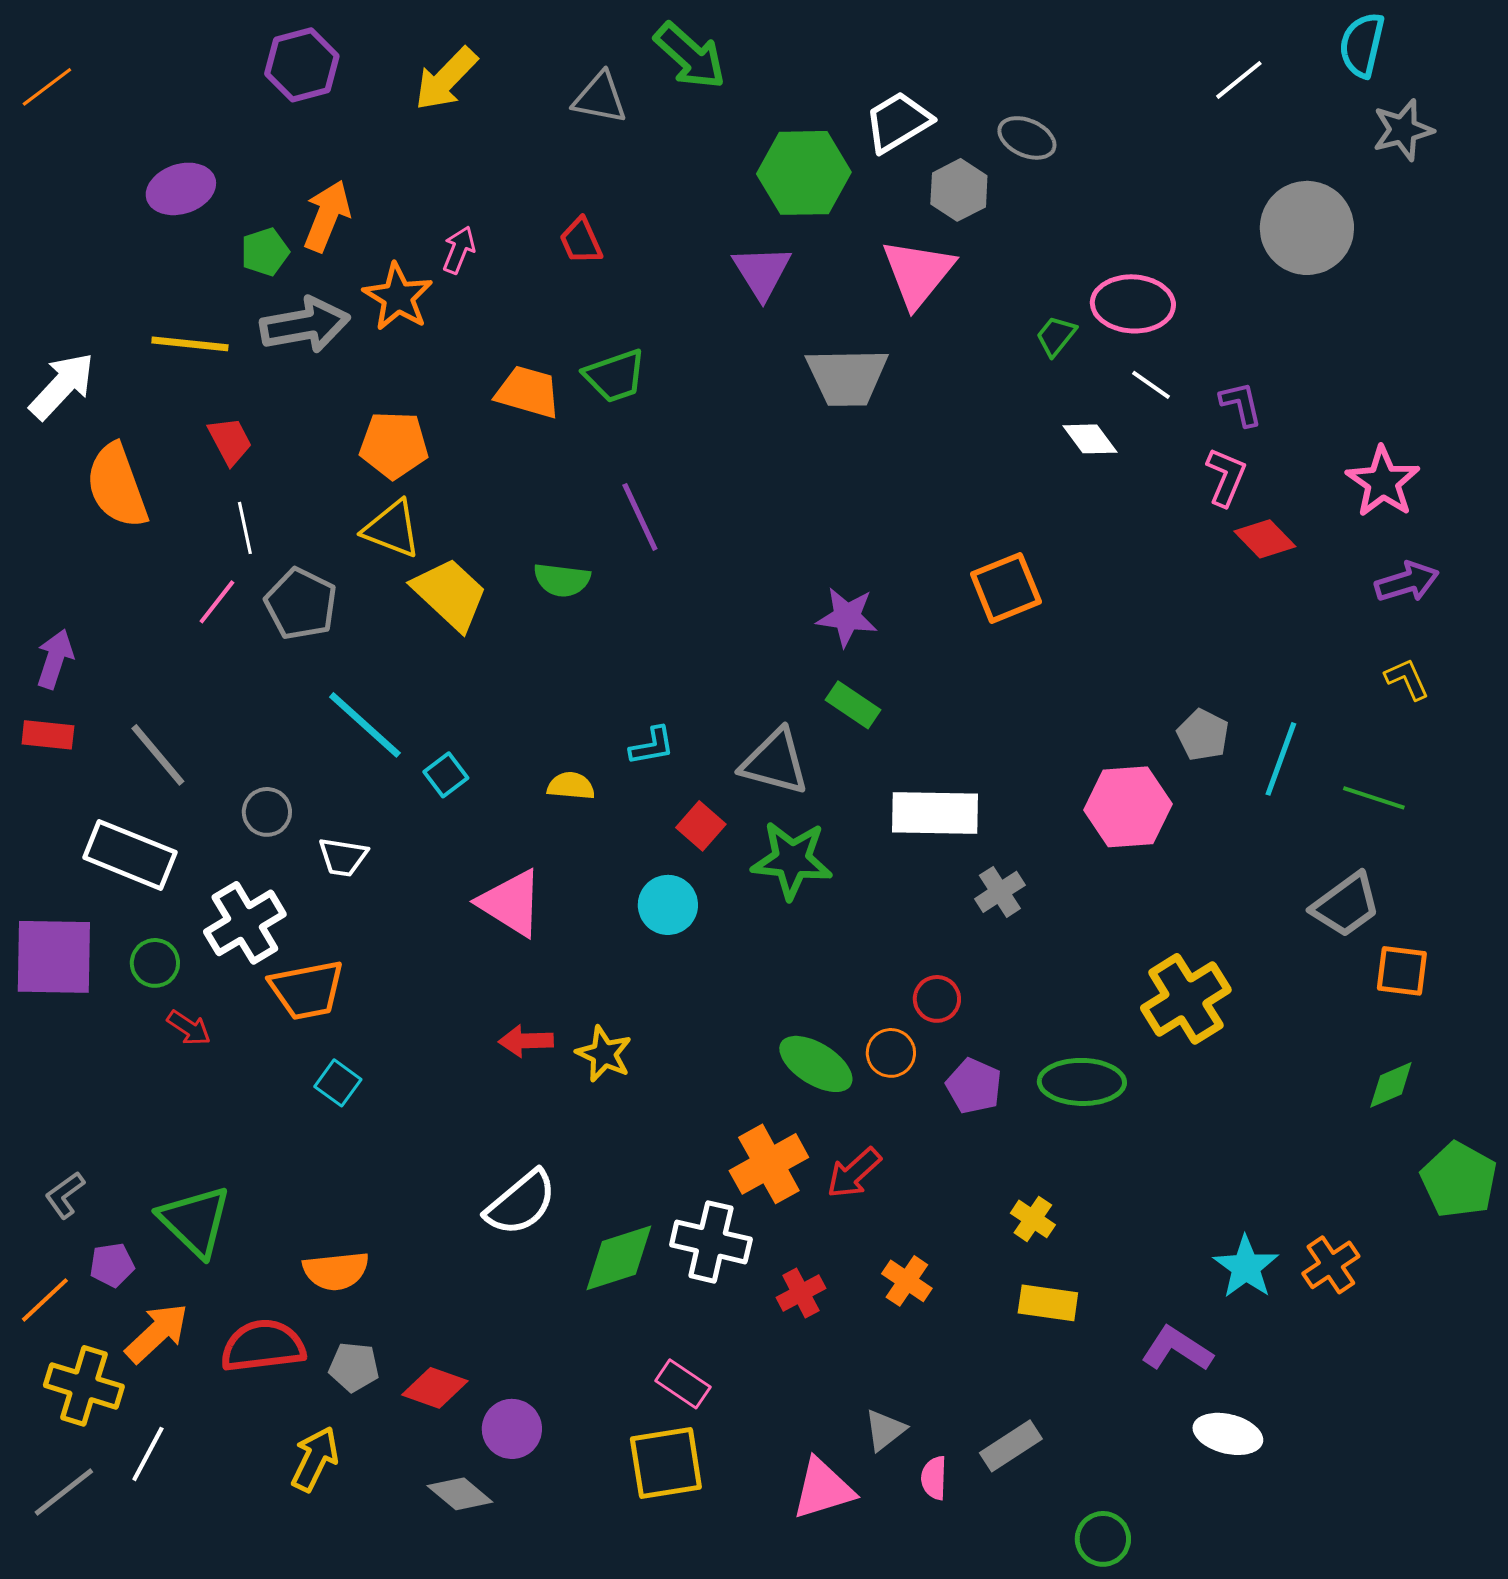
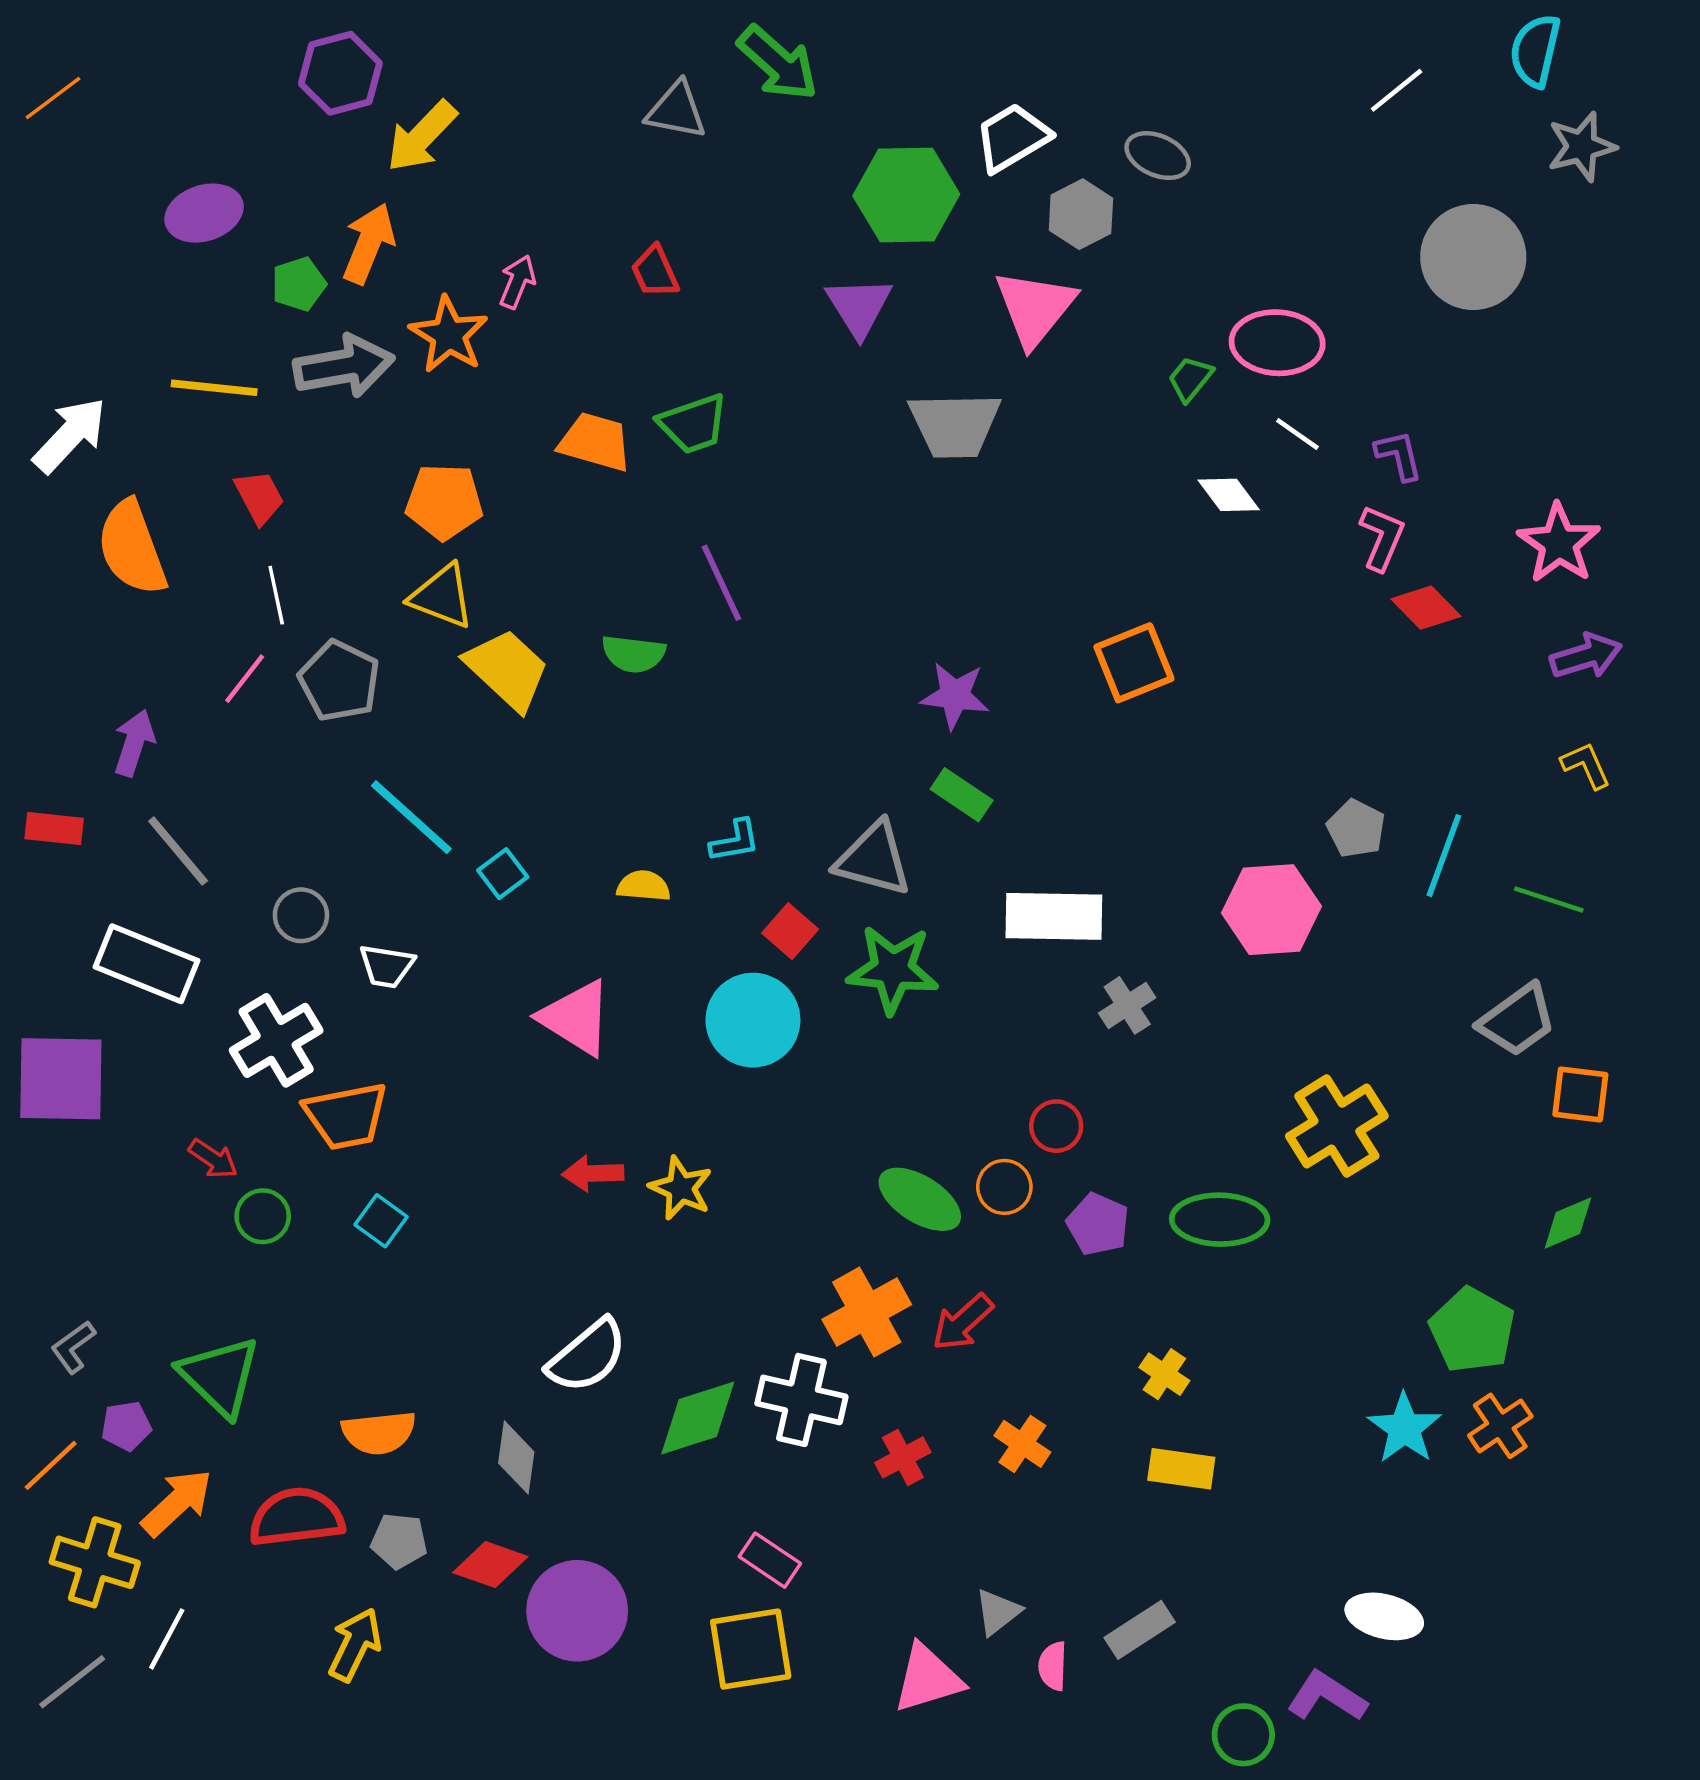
yellow arrow: (446, 79) -> (422, 136), moved
purple arrow: (55, 659) -> (134, 743), moved
cyan circle: (668, 905) -> (753, 1020), size x1.4
green circle: (155, 963) -> (263, 1216), moved
green pentagon: (1459, 1180) -> (1472, 1330), moved
purple L-shape: (1177, 1349) -> (1327, 1696), moved
purple circle: (512, 1429) -> (577, 1611), size x1.5
gray diamond: (460, 1494) -> (516, 1457), moved, turned 58

